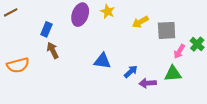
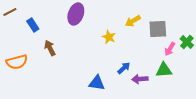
yellow star: (108, 11) -> (109, 37), moved
blue rectangle: (46, 29) -> (33, 25), moved, turned -56
blue triangle: (102, 61) -> (97, 83), moved

